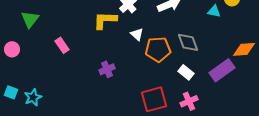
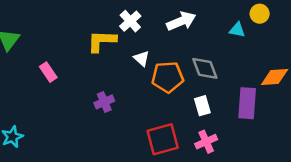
purple rectangle: (222, 70) -> (247, 103), turned -50
white rectangle: (186, 72) -> (202, 106), turned 35

